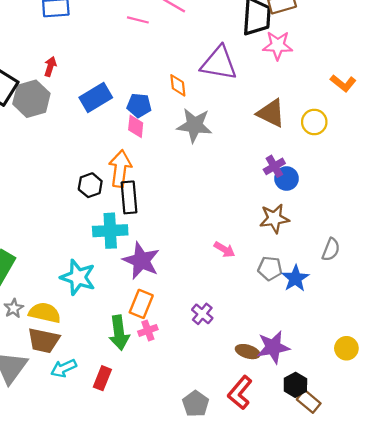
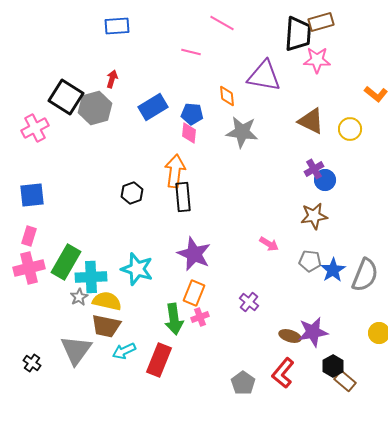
pink line: (138, 20) -> (191, 52), moved
black hexagon: (90, 185) -> (132, 193), moved
cyan cross: (110, 231) -> (91, 277), moved
gray semicircle: (331, 250) -> (365, 275), moved, size x1.6
red rectangle: (102, 378) -> (159, 360), size x1.5

